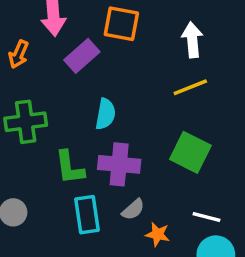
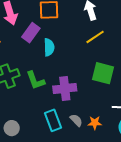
cyan semicircle: (105, 114) -> (49, 47), moved
green L-shape: (70, 168) -> (35, 80), moved
gray semicircle: (133, 209) -> (76, 120), moved, turned -80

